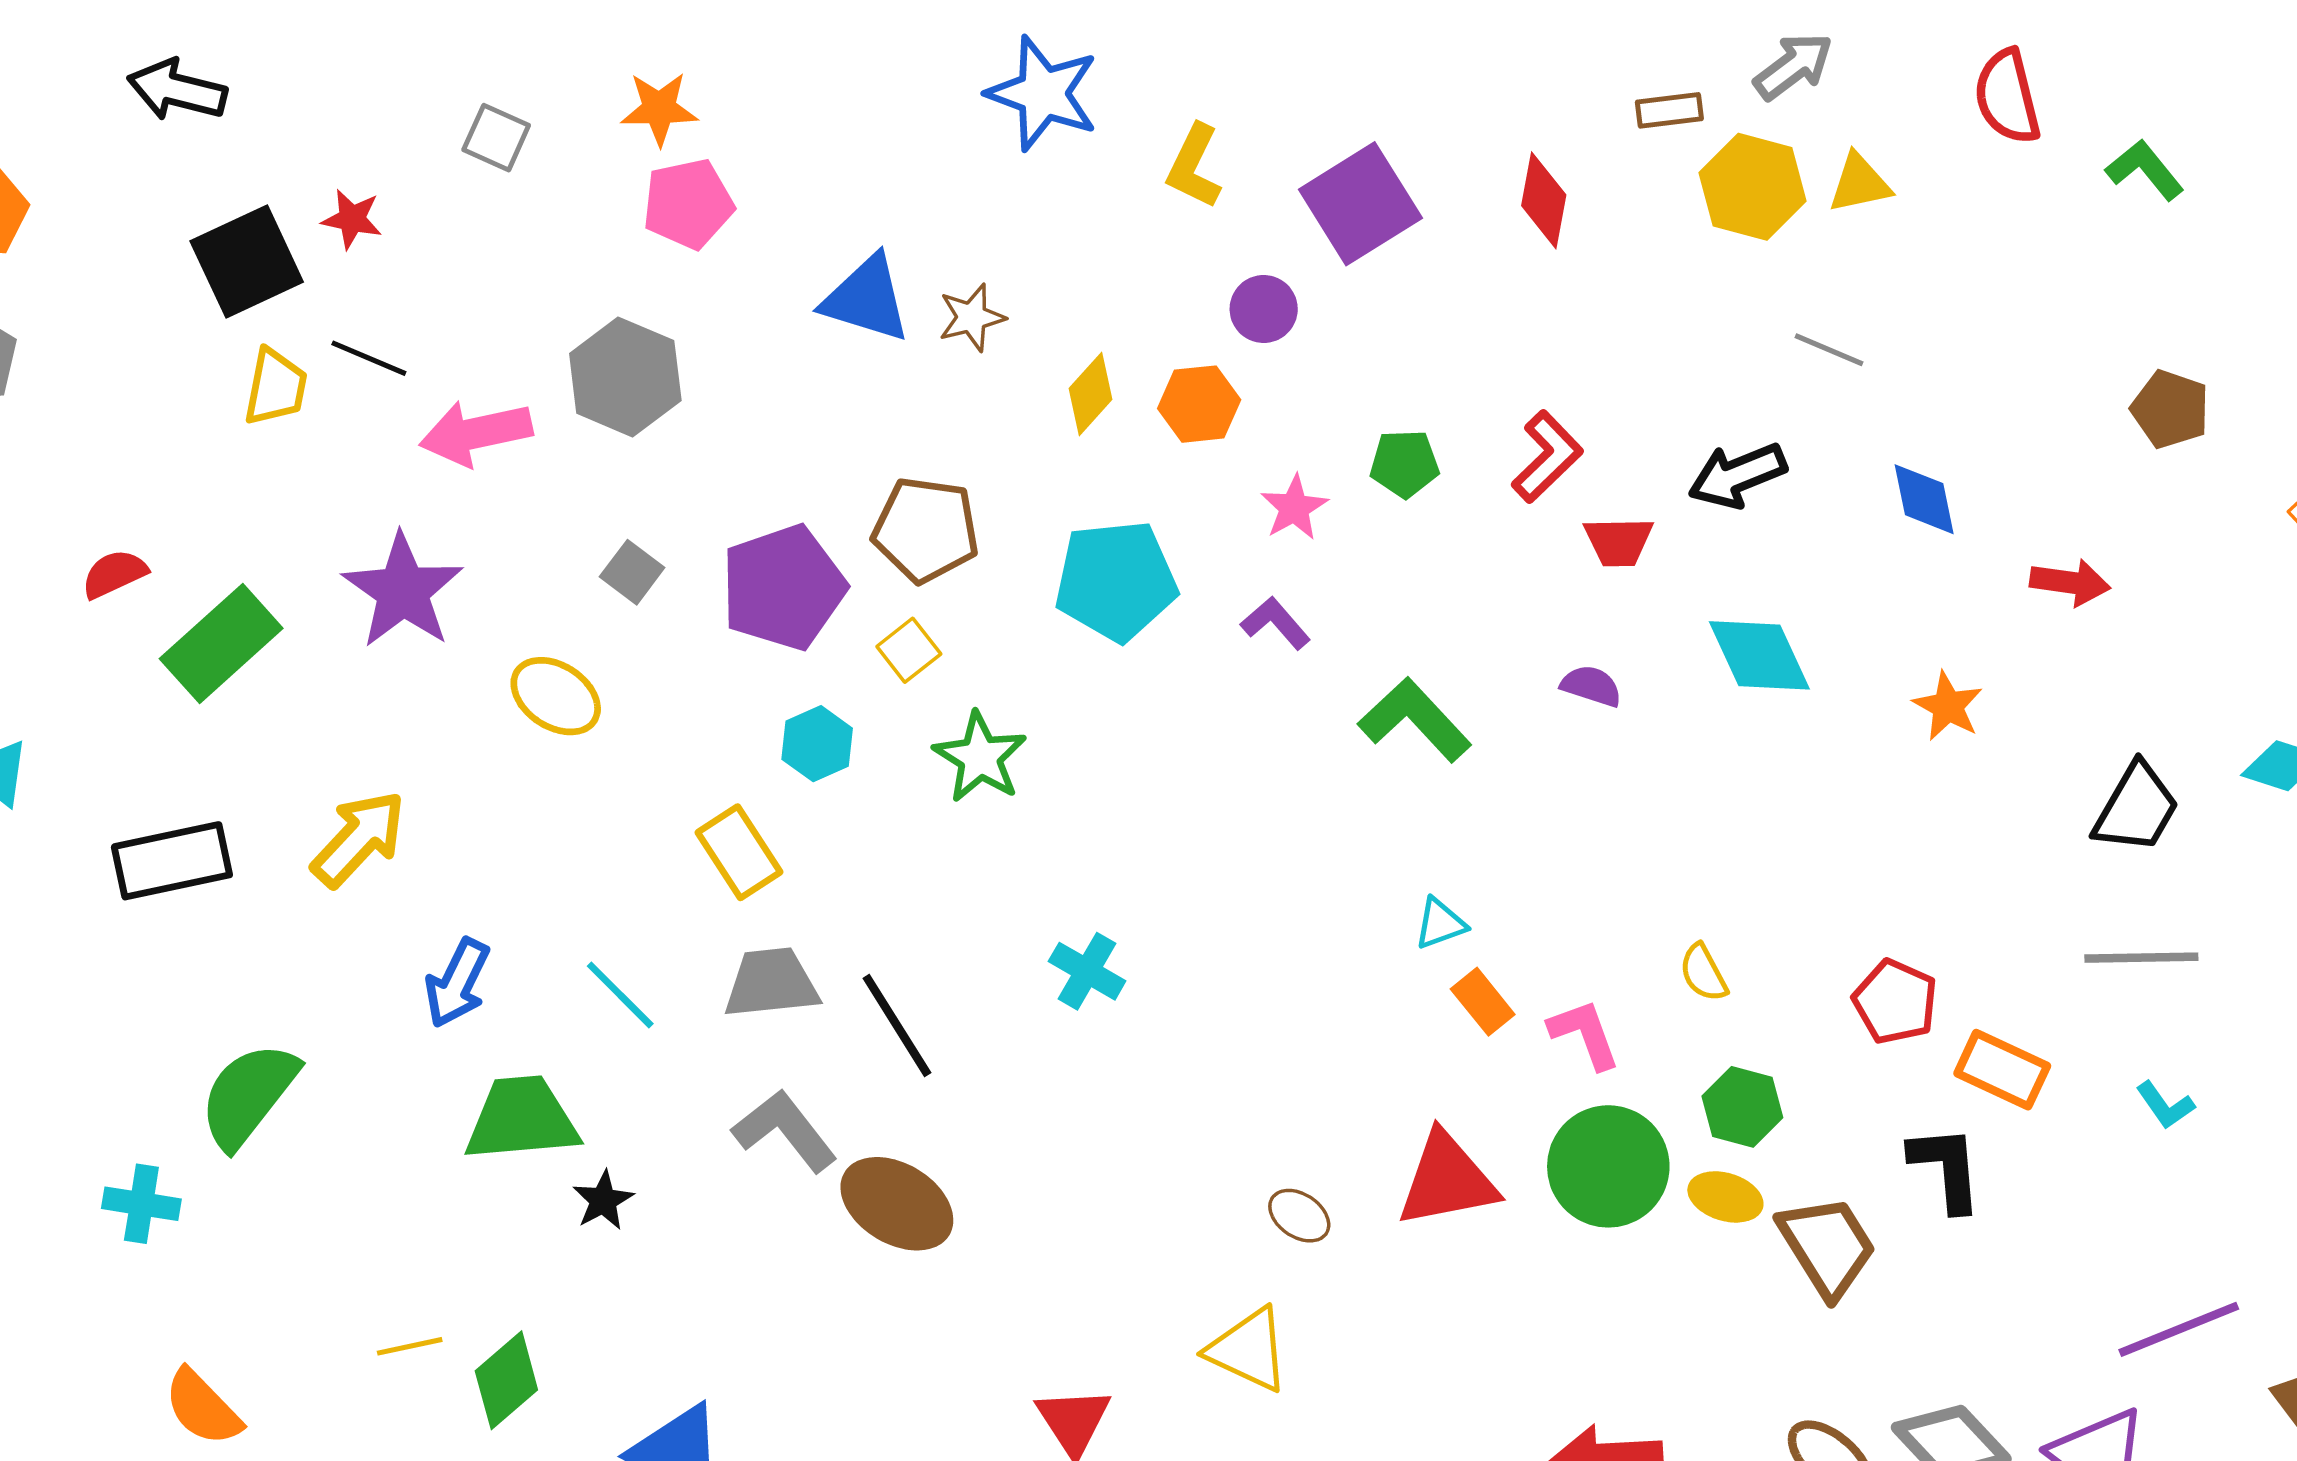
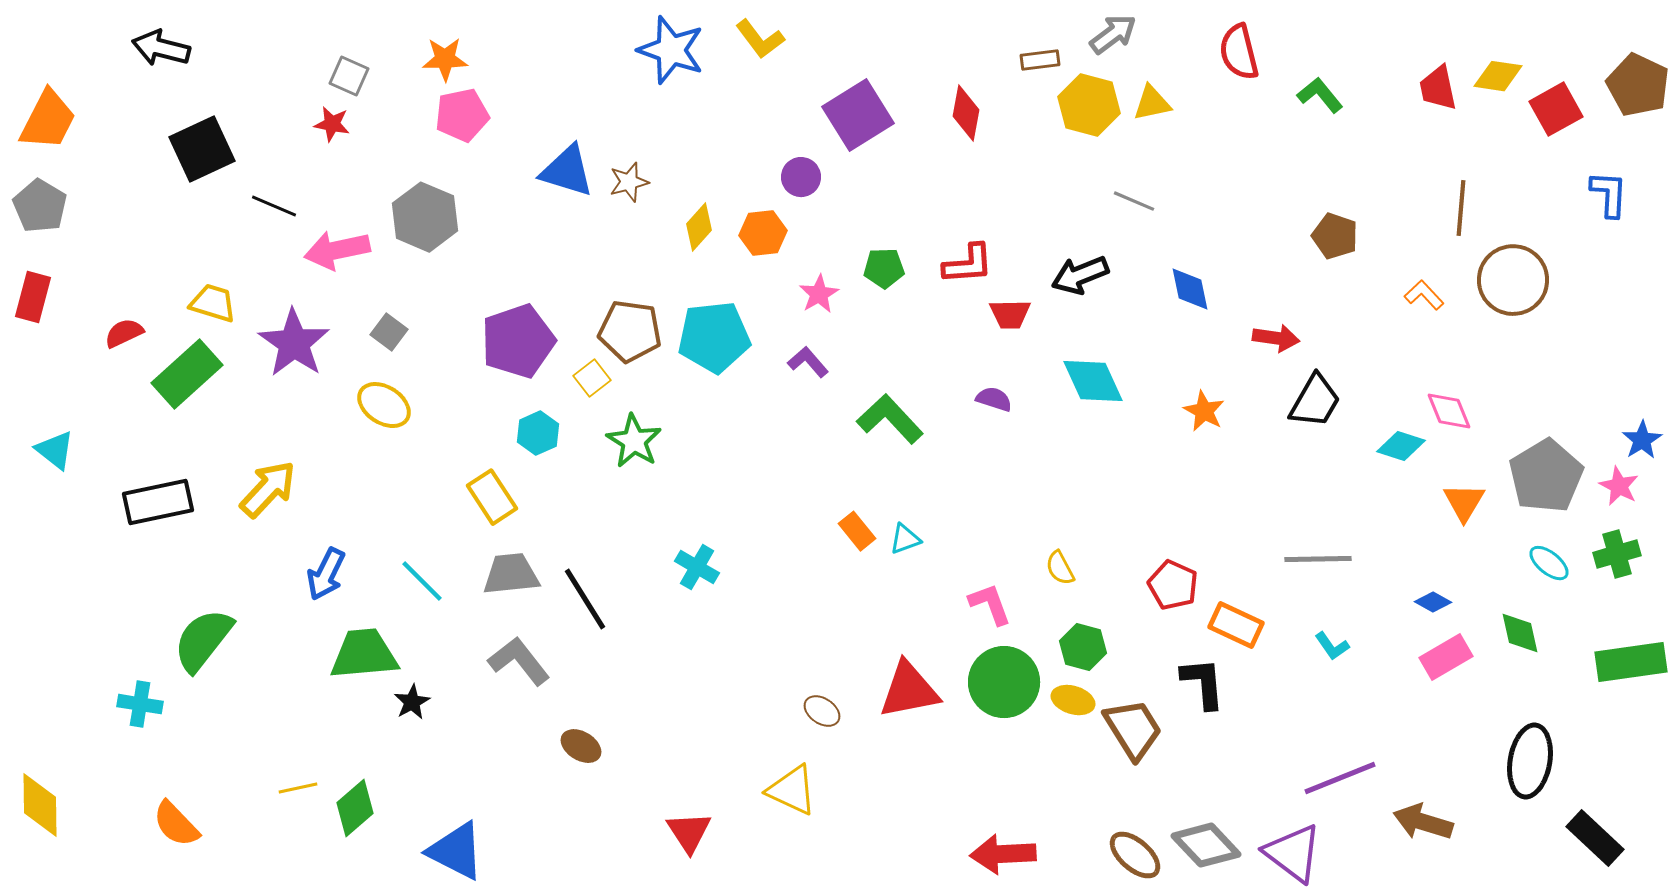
yellow L-shape: (1194, 166) -> (760, 39), moved, turned -63
red star: (352, 219) -> (332, 124), moved
yellow trapezoid: (276, 387) -> (213, 303), moved, turned -84
red L-shape: (1547, 457) -> (968, 264), turned 40
brown pentagon: (926, 530) -> (630, 331), moved
gray square: (632, 572) -> (389, 332), moved
black trapezoid: (2136, 808) -> (1315, 401), moved
orange rectangle: (1483, 1002) -> (857, 531), moved
brown ellipse: (897, 1204) -> (581, 746), moved, size x0.6

